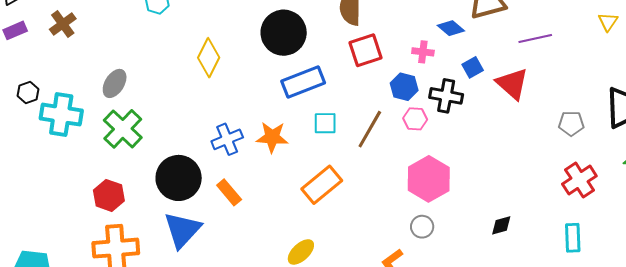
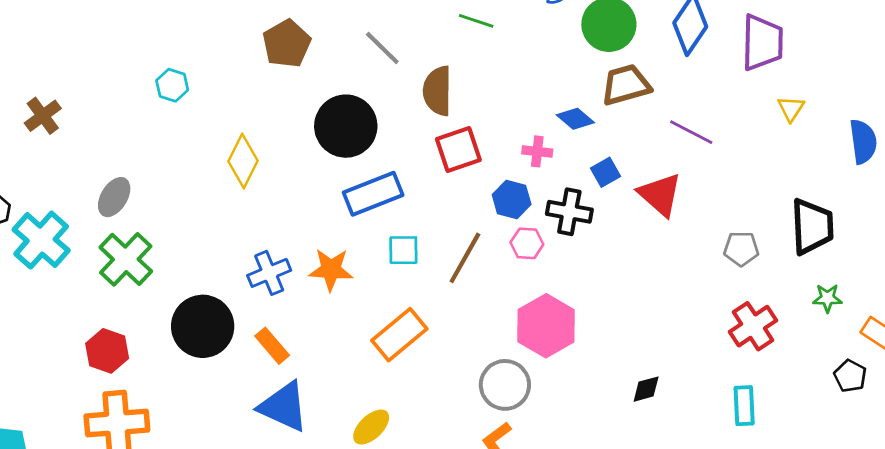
purple line: (535, 38) -> (691, 132), turned 40
cyan cross: (61, 115) -> (41, 240), turned 33
gray circle: (422, 227) -> (505, 385), moved, size x1.6
blue triangle: (182, 230) -> (284, 407), moved, turned -48

